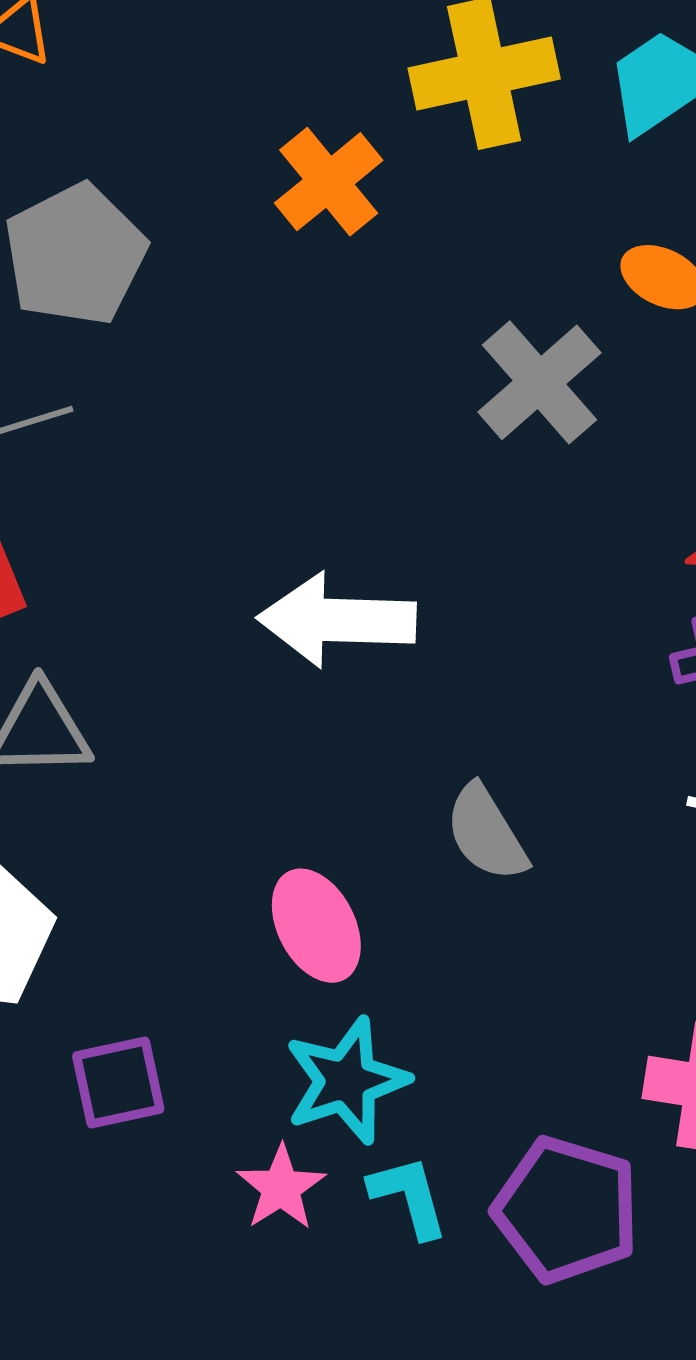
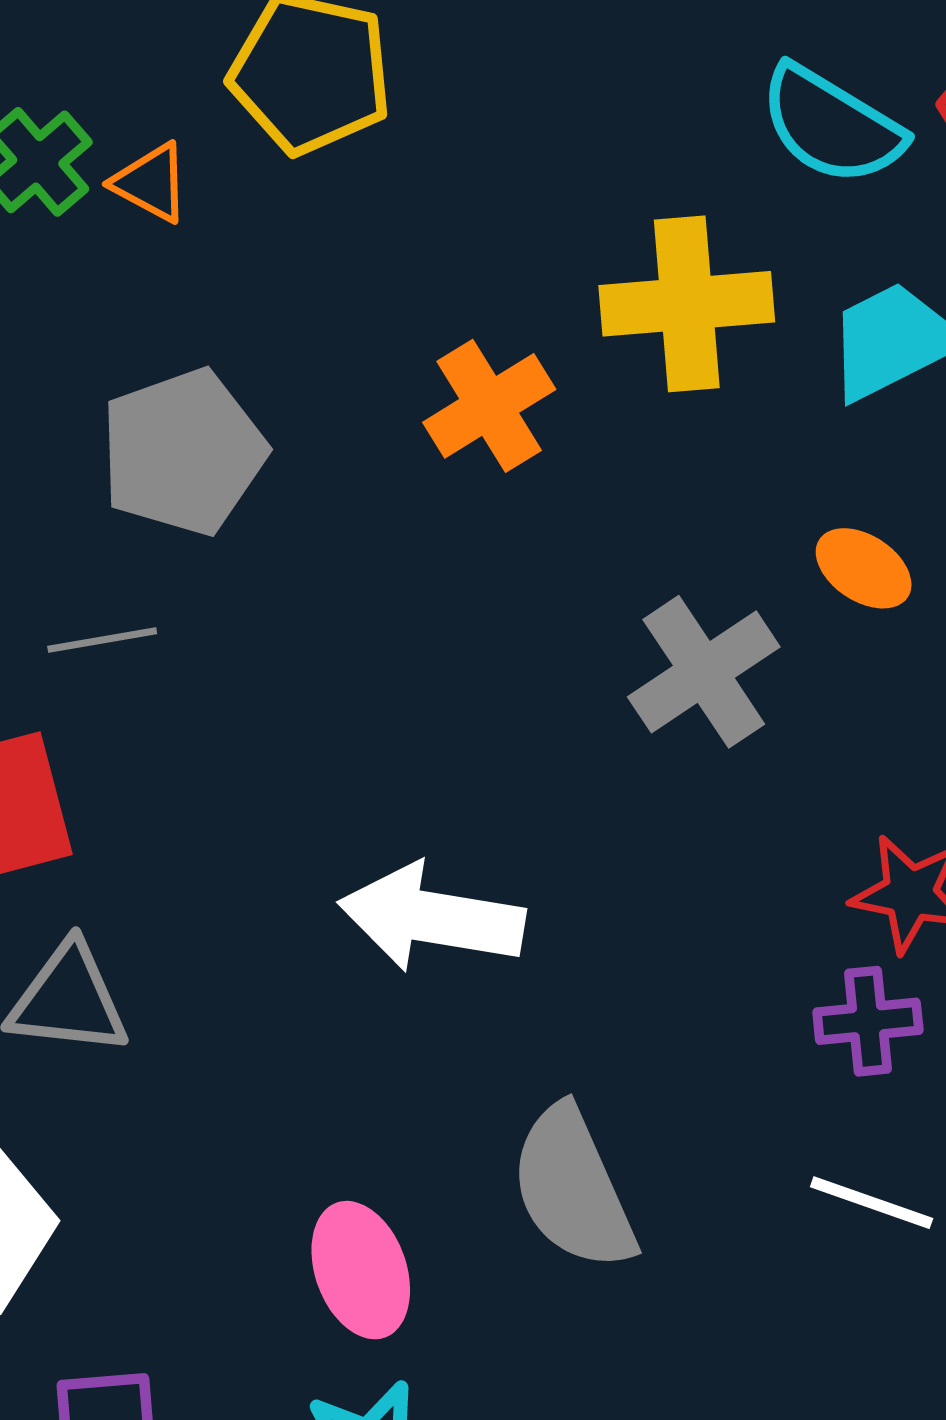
gray semicircle: (486, 833) -> (573, 1188), size x1.4

